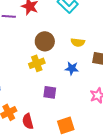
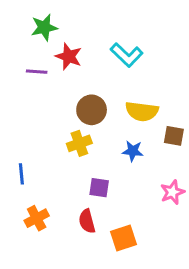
yellow semicircle: (78, 42) -> (142, 111), size x1.5
red semicircle: (28, 121) -> (87, 221), moved

